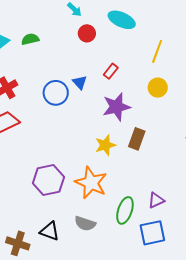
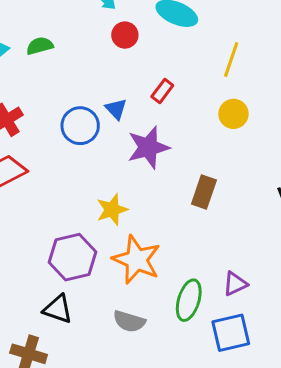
purple star: (116, 107) -> (148, 147), moved
yellow star: (105, 145) -> (112, 210), moved
black triangle: (50, 231) -> (58, 309), moved

